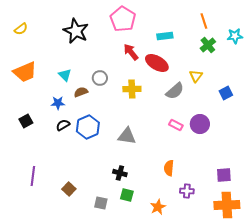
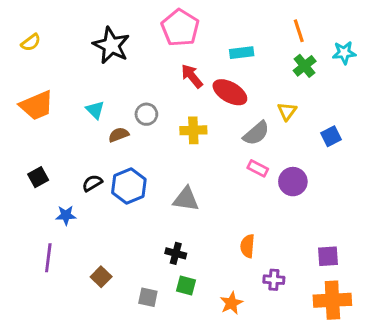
blue star: (58, 103) -> (66, 215), moved
pink rectangle: (176, 125) -> (258, 168), moved

